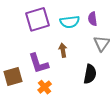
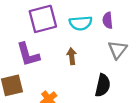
purple L-shape: (38, 63) -> (28, 55), moved

